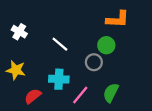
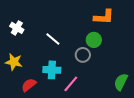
green semicircle: (111, 93) -> (121, 82), moved

